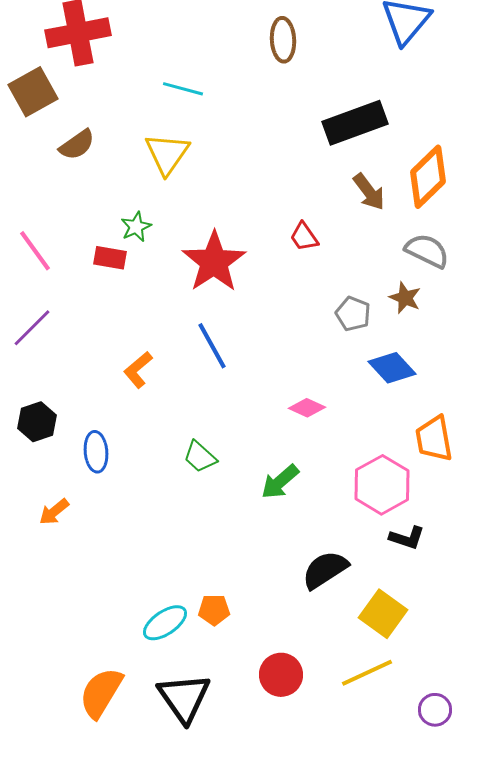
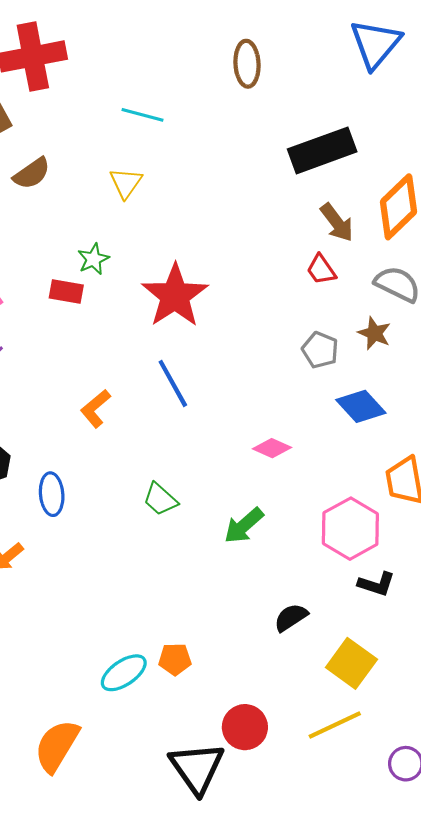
yellow triangle: (167, 154) -> (126, 183), size x0.7
red trapezoid: (304, 237) -> (321, 270), moved
black semicircle: (325, 570) -> (291, 617), size x0.7
black triangle: (184, 698) -> (197, 768), moved

